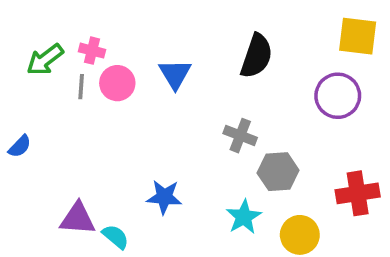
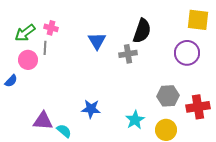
pink circle: (117, 83) -> (28, 60), moved
gray cross: (240, 136) -> (128, 54), moved, turned -30
gray hexagon: (278, 172) -> (168, 96), moved

